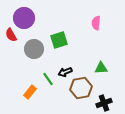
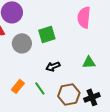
pink semicircle: (96, 23) -> (84, 17), size x1.5
green line: (48, 79) -> (40, 88), moved
brown hexagon: (81, 88) -> (69, 94), moved

